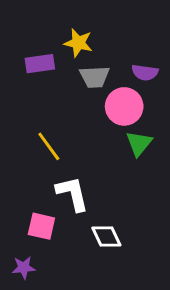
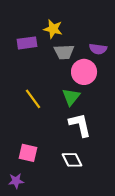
green triangle: (139, 143) -> (71, 97), moved
white L-shape: (72, 194) -> (80, 125), moved

